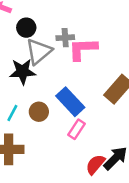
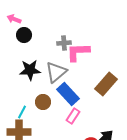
black circle: (26, 28) -> (24, 35), moved
gray triangle: (39, 51) -> (56, 72), moved
cyan line: (12, 113) -> (22, 112), moved

